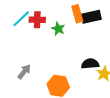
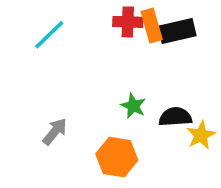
red cross: (37, 20) -> (128, 22), moved
green star: (58, 29) -> (133, 106), moved

